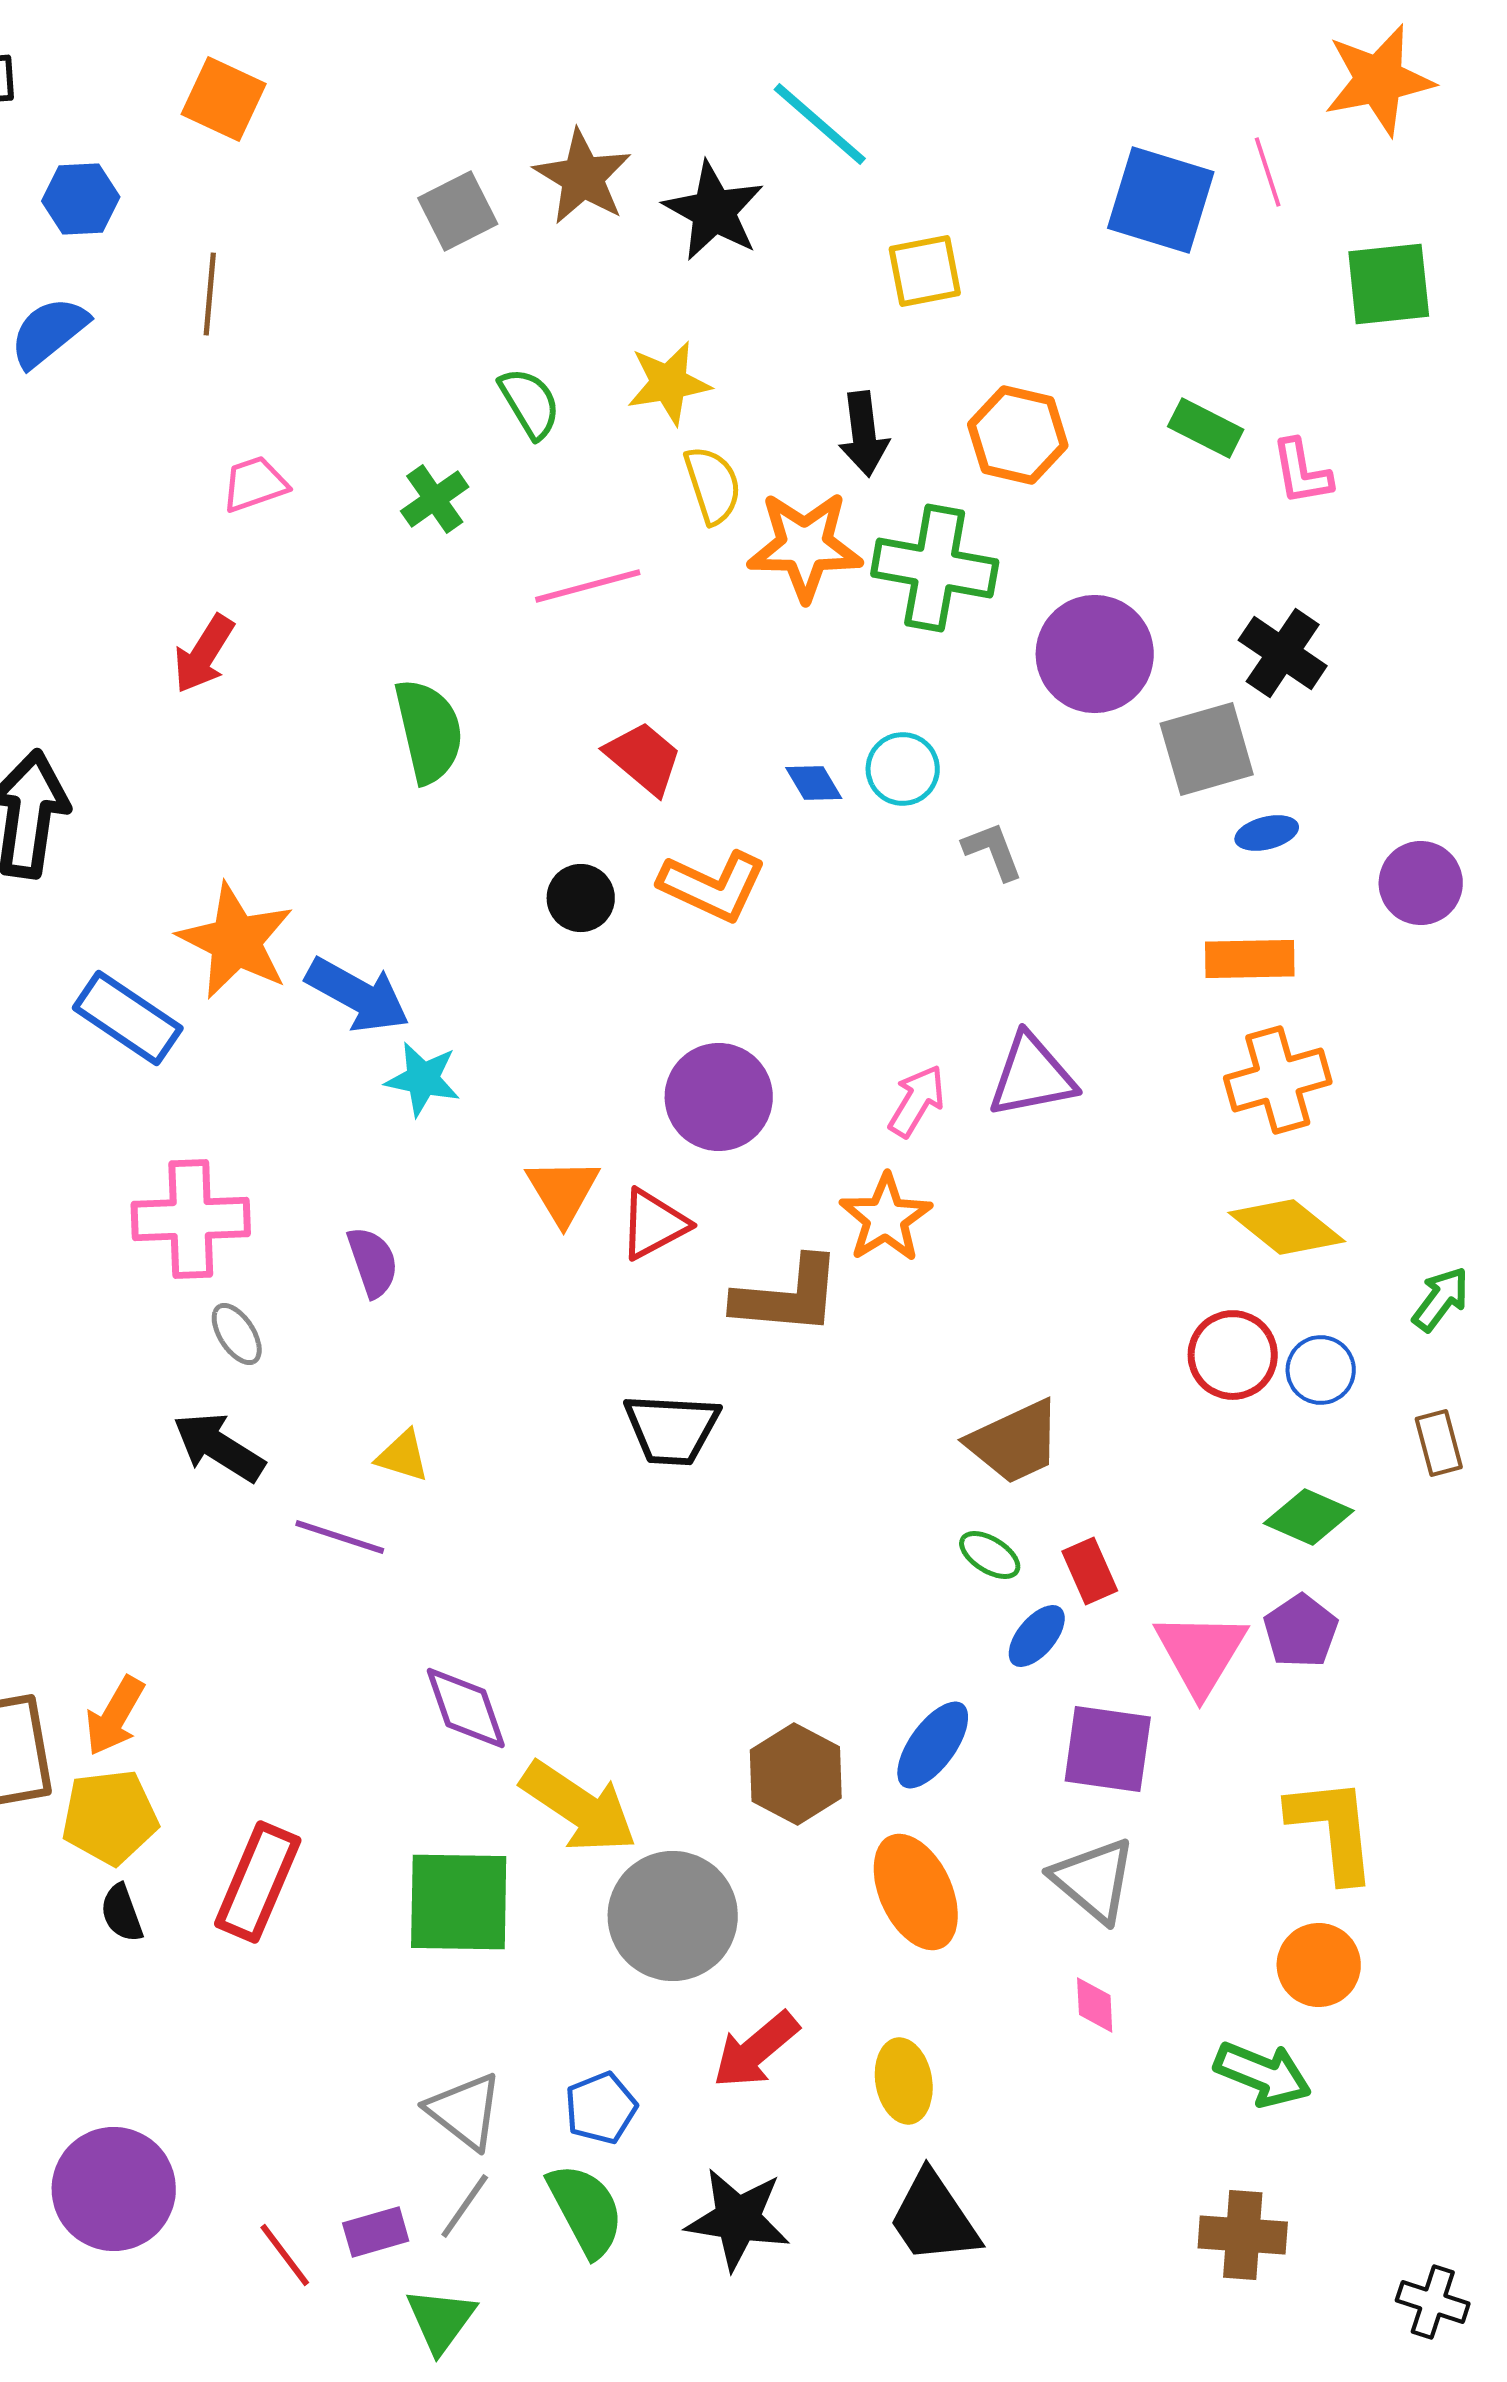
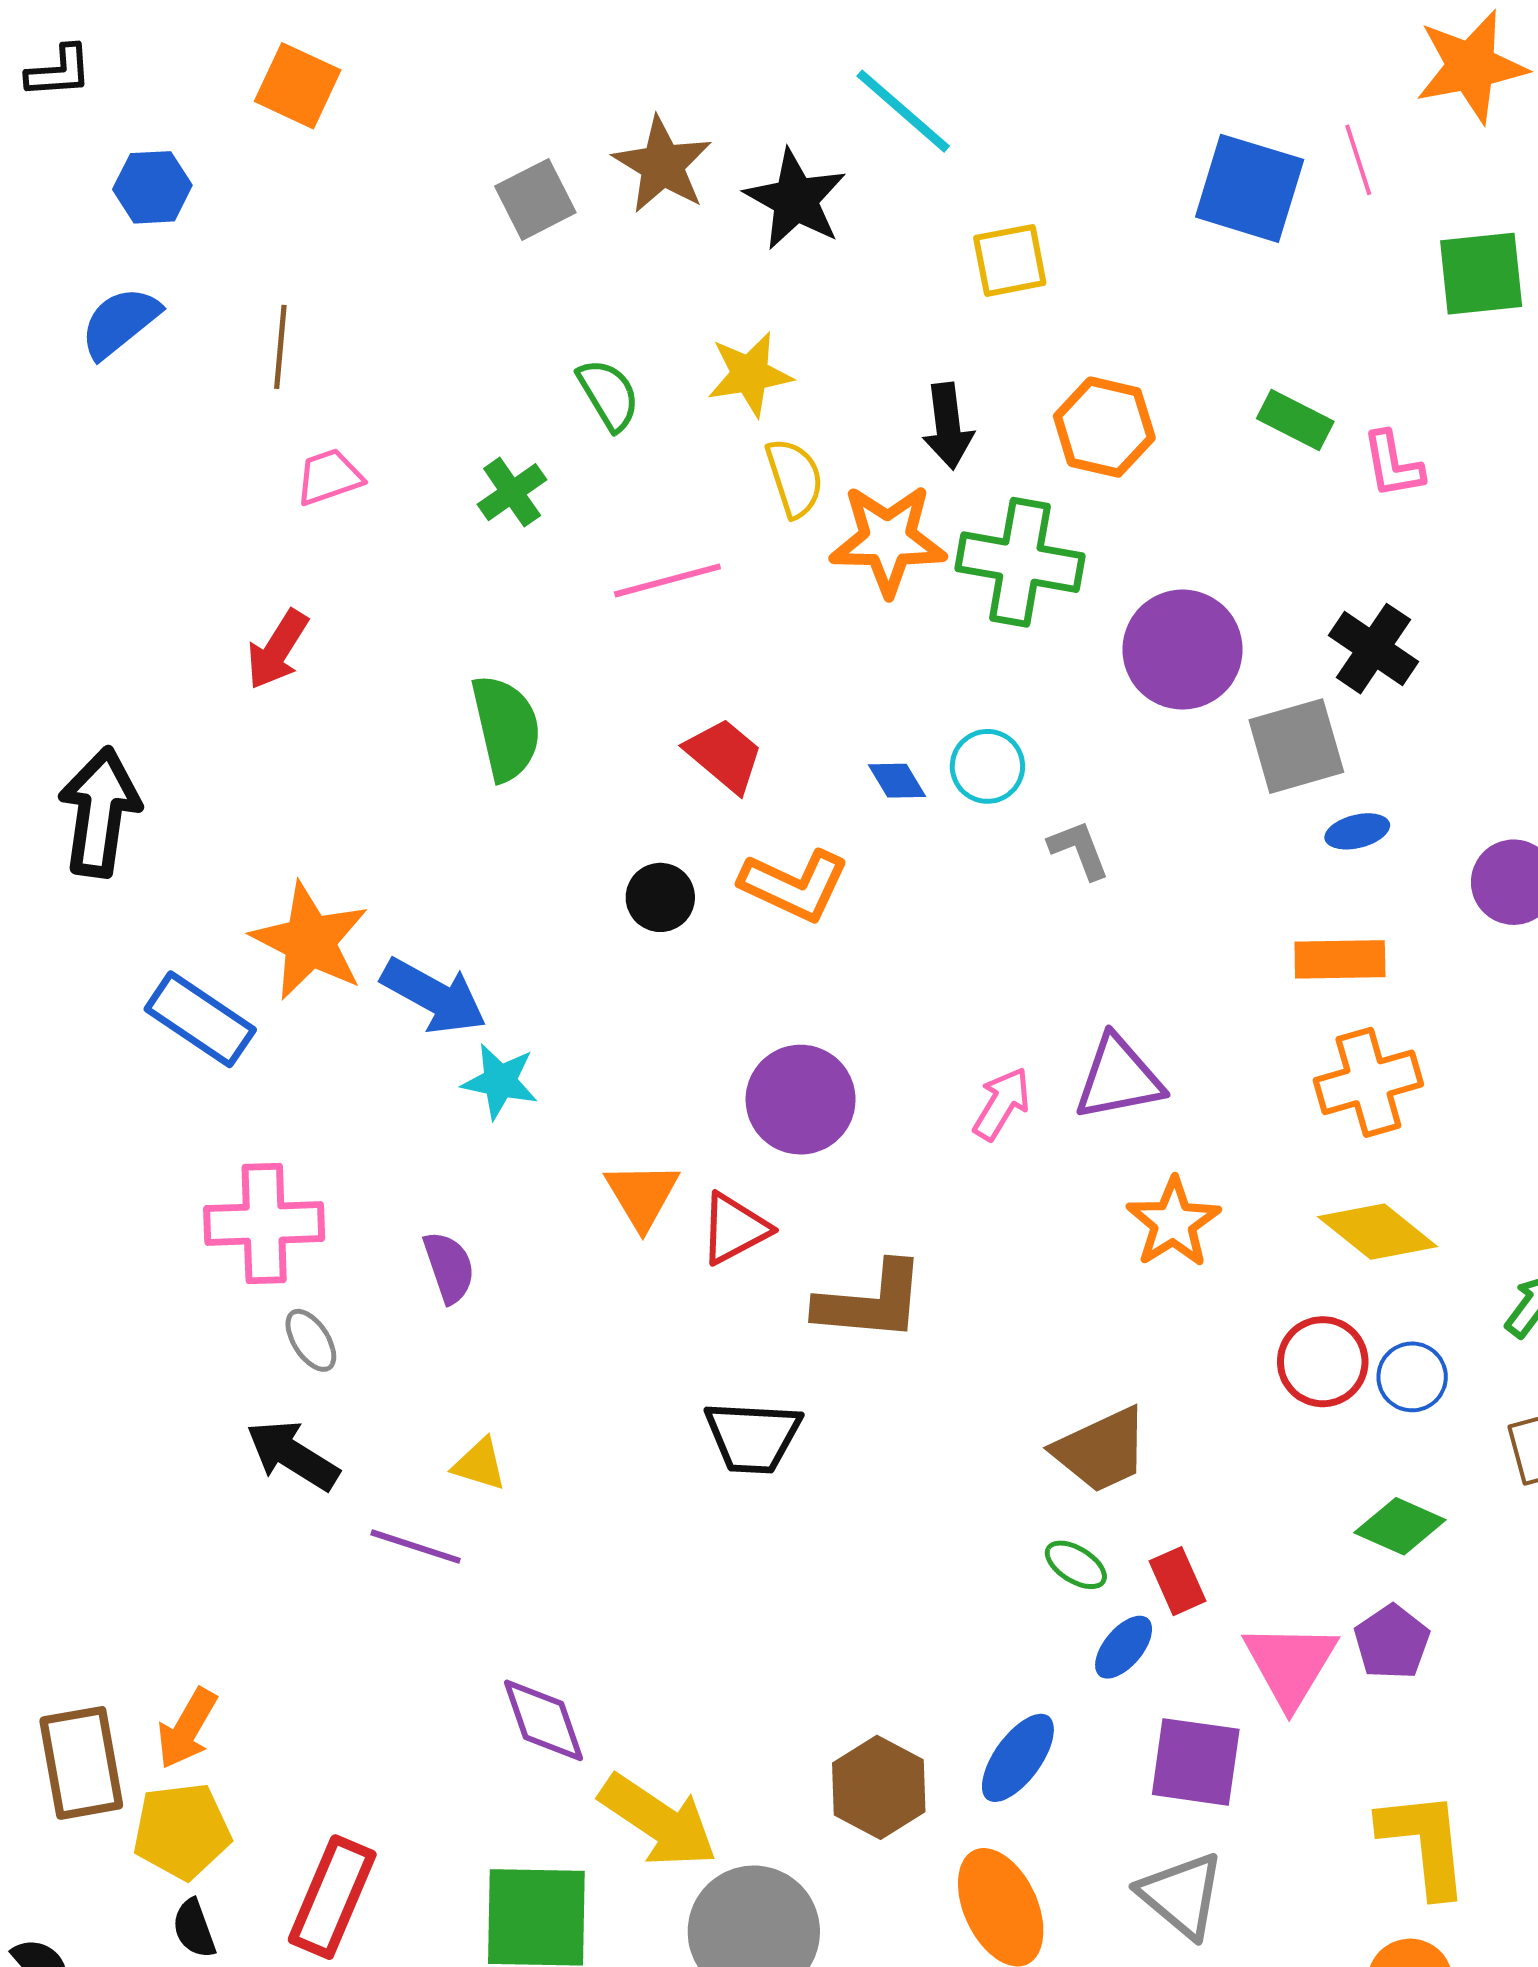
brown line: (210, 294) -> (280, 347), moved
orange star: (886, 1218) -> (1173, 1223), moved

